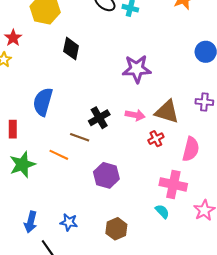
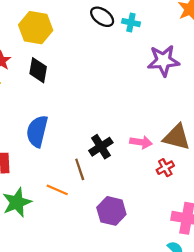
black diamond: (71, 49) -> (38, 70), moved
purple star: (137, 69) -> (163, 61), moved
brown line: (80, 137) -> (80, 169), turned 54

